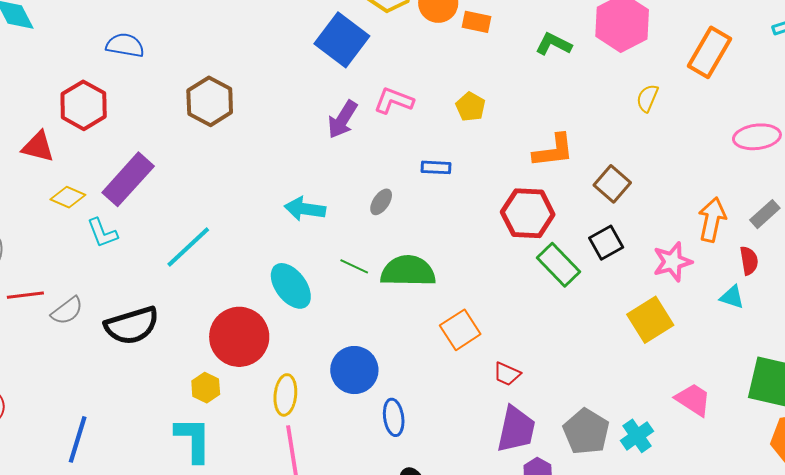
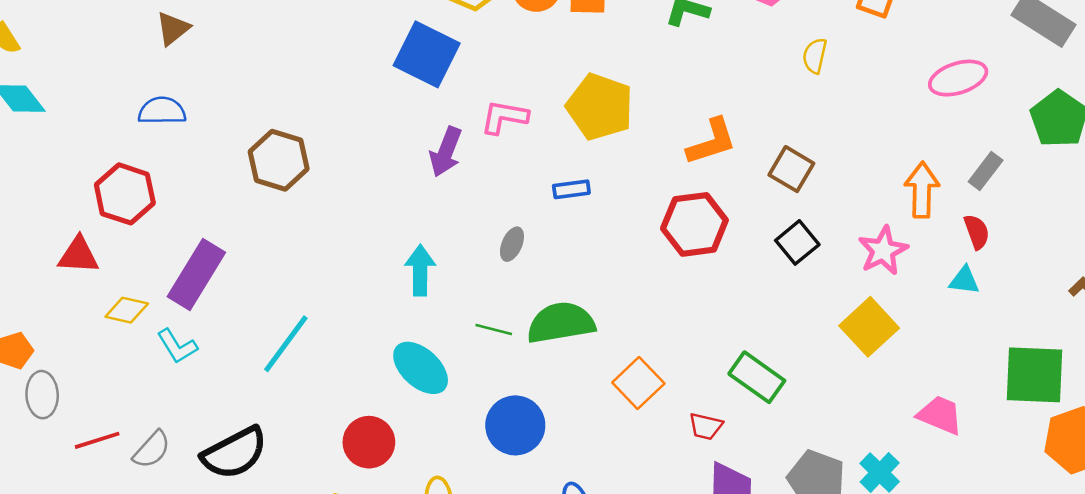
yellow pentagon: (471, 107) -> (600, 107), size x1.8
cyan arrow: (305, 209) -> (420, 270), turned 93
green rectangle: (558, 265) -> (757, 377), moved
red circle: (239, 337) -> (369, 442), size x0.7
blue circle: (354, 370) -> (515, 425), moved

